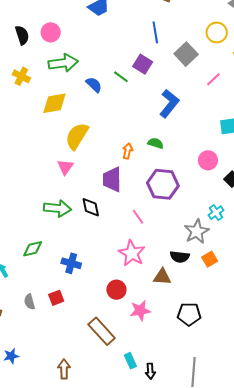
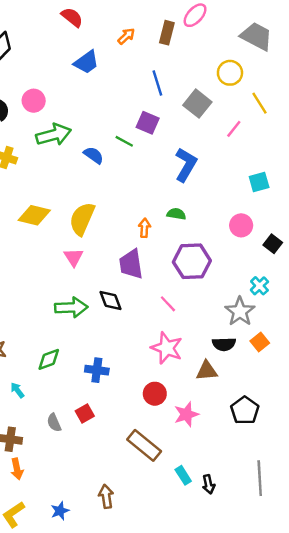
yellow diamond: (54, 103) -> (34, 215), moved, turned 32
black pentagon: (189, 314) -> (245, 410), turned -30
blue star: (11, 356) -> (60, 511), moved

